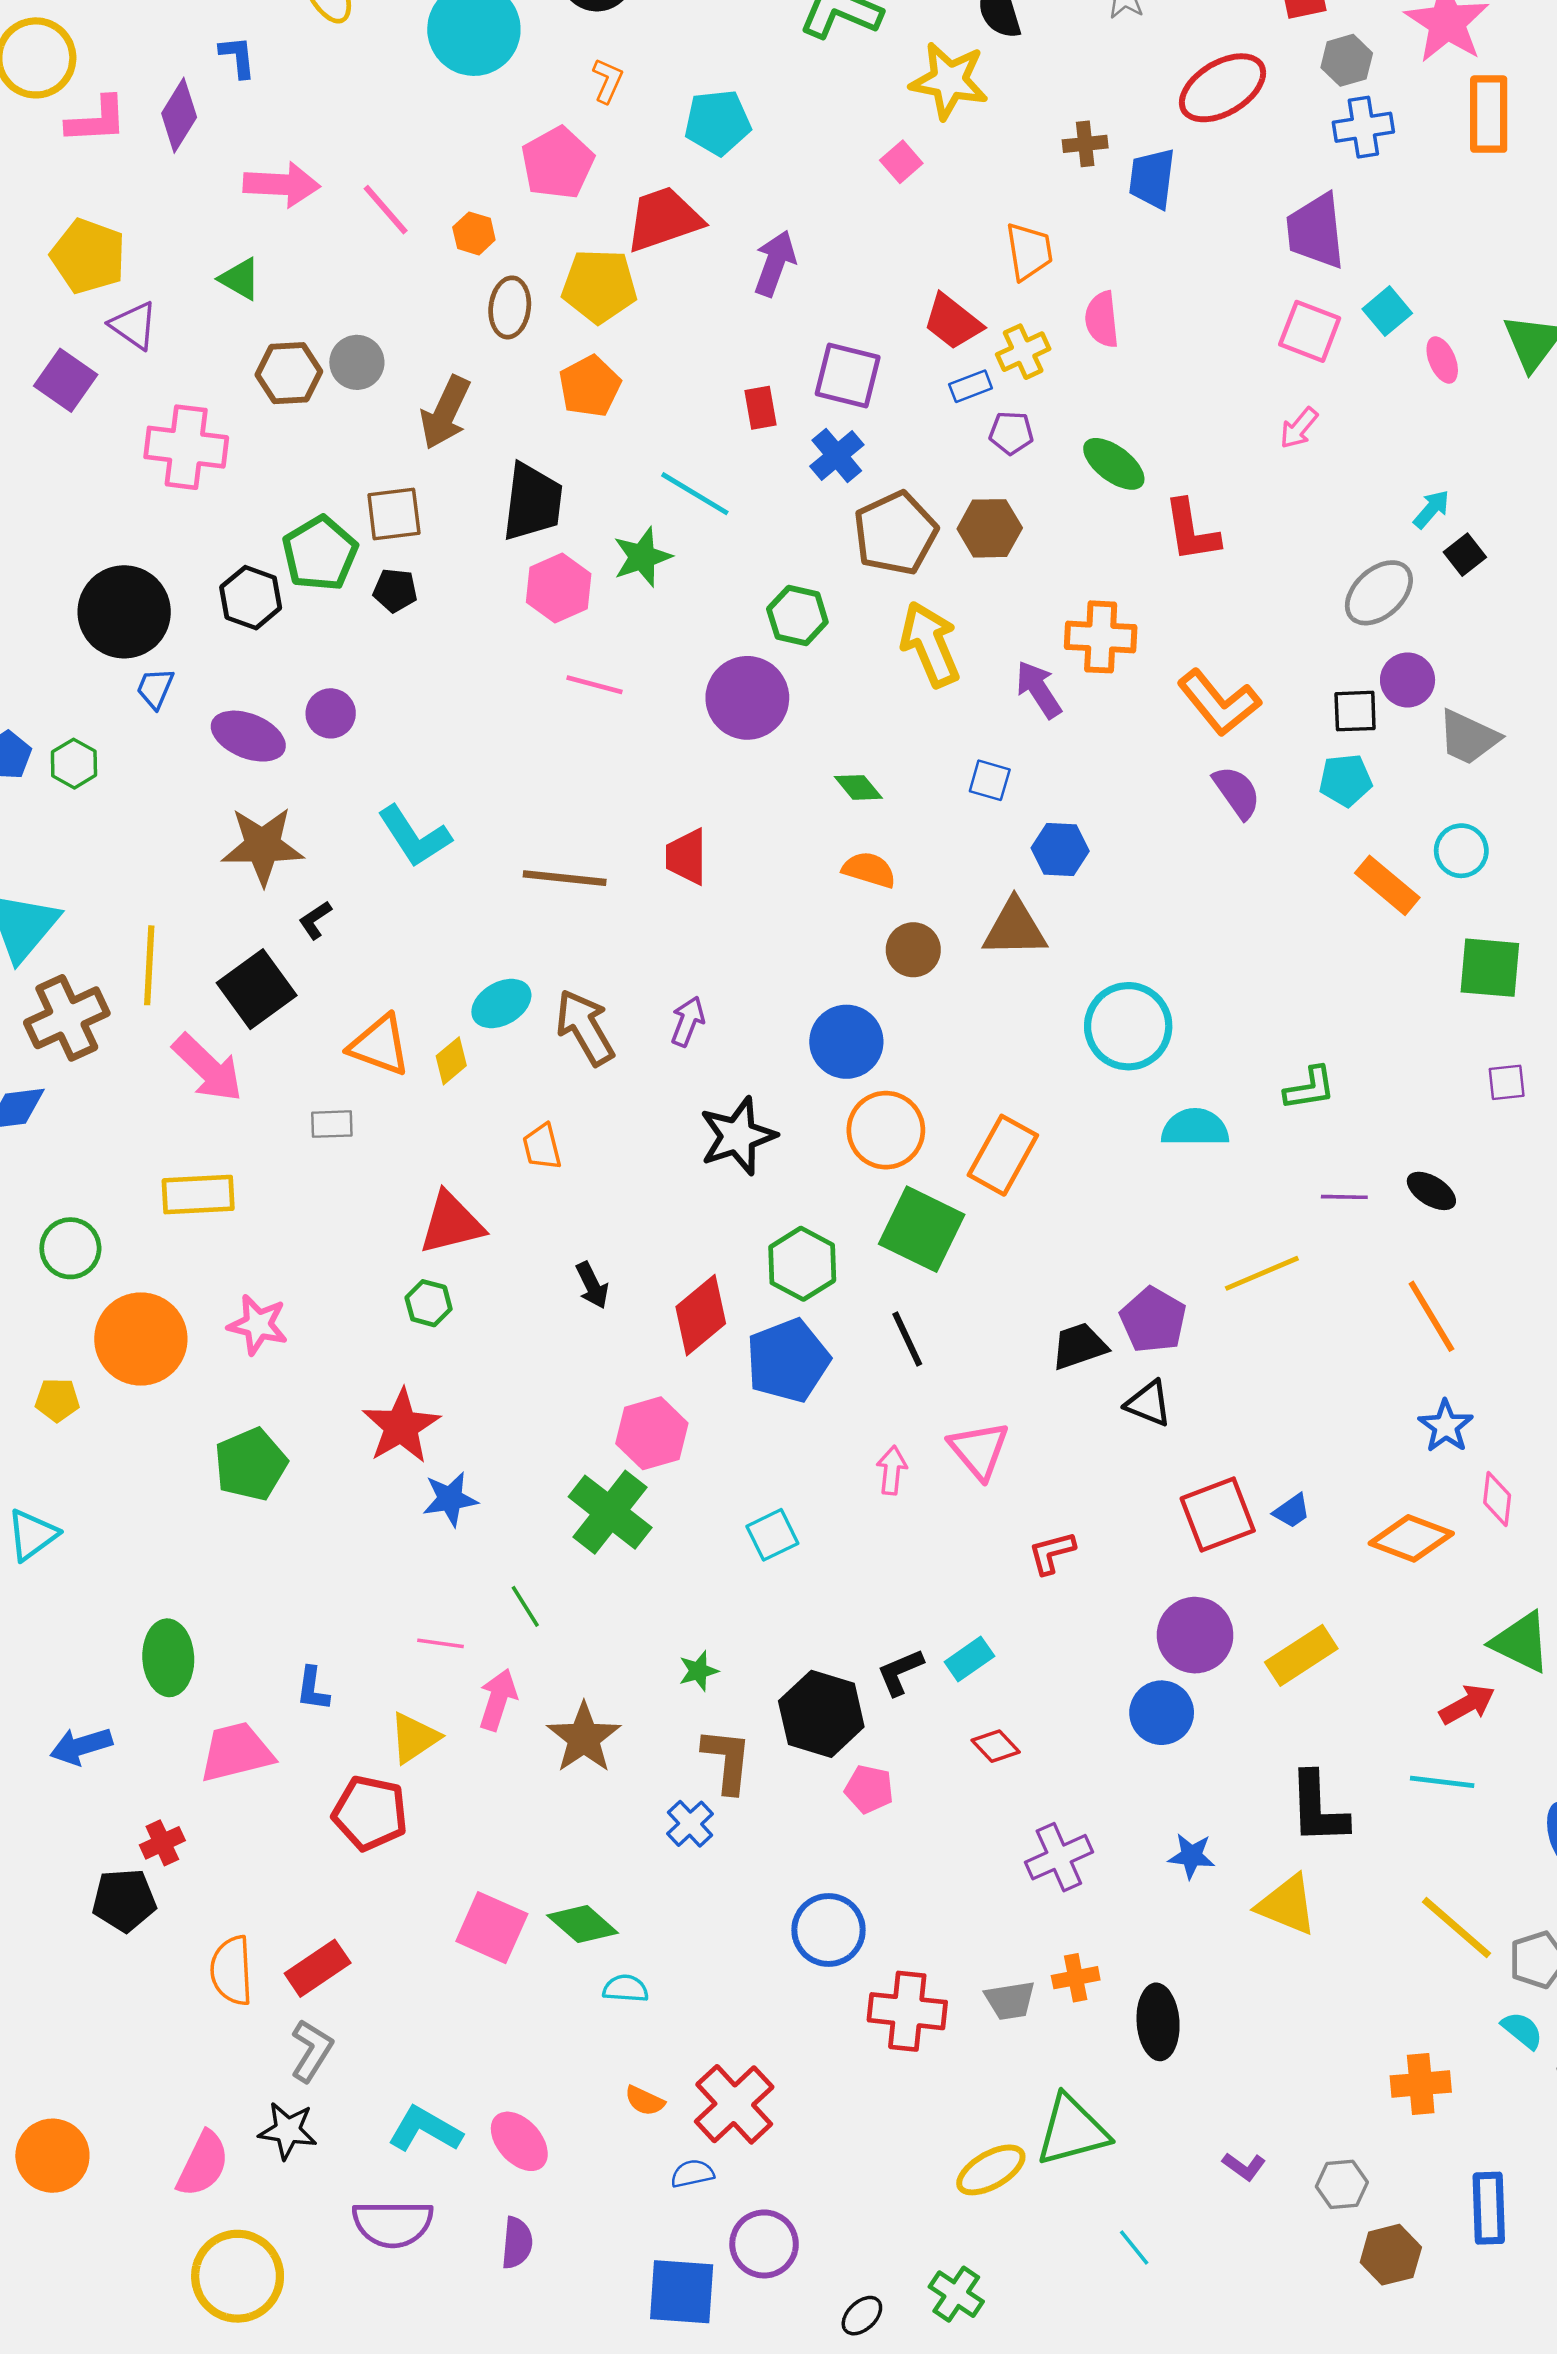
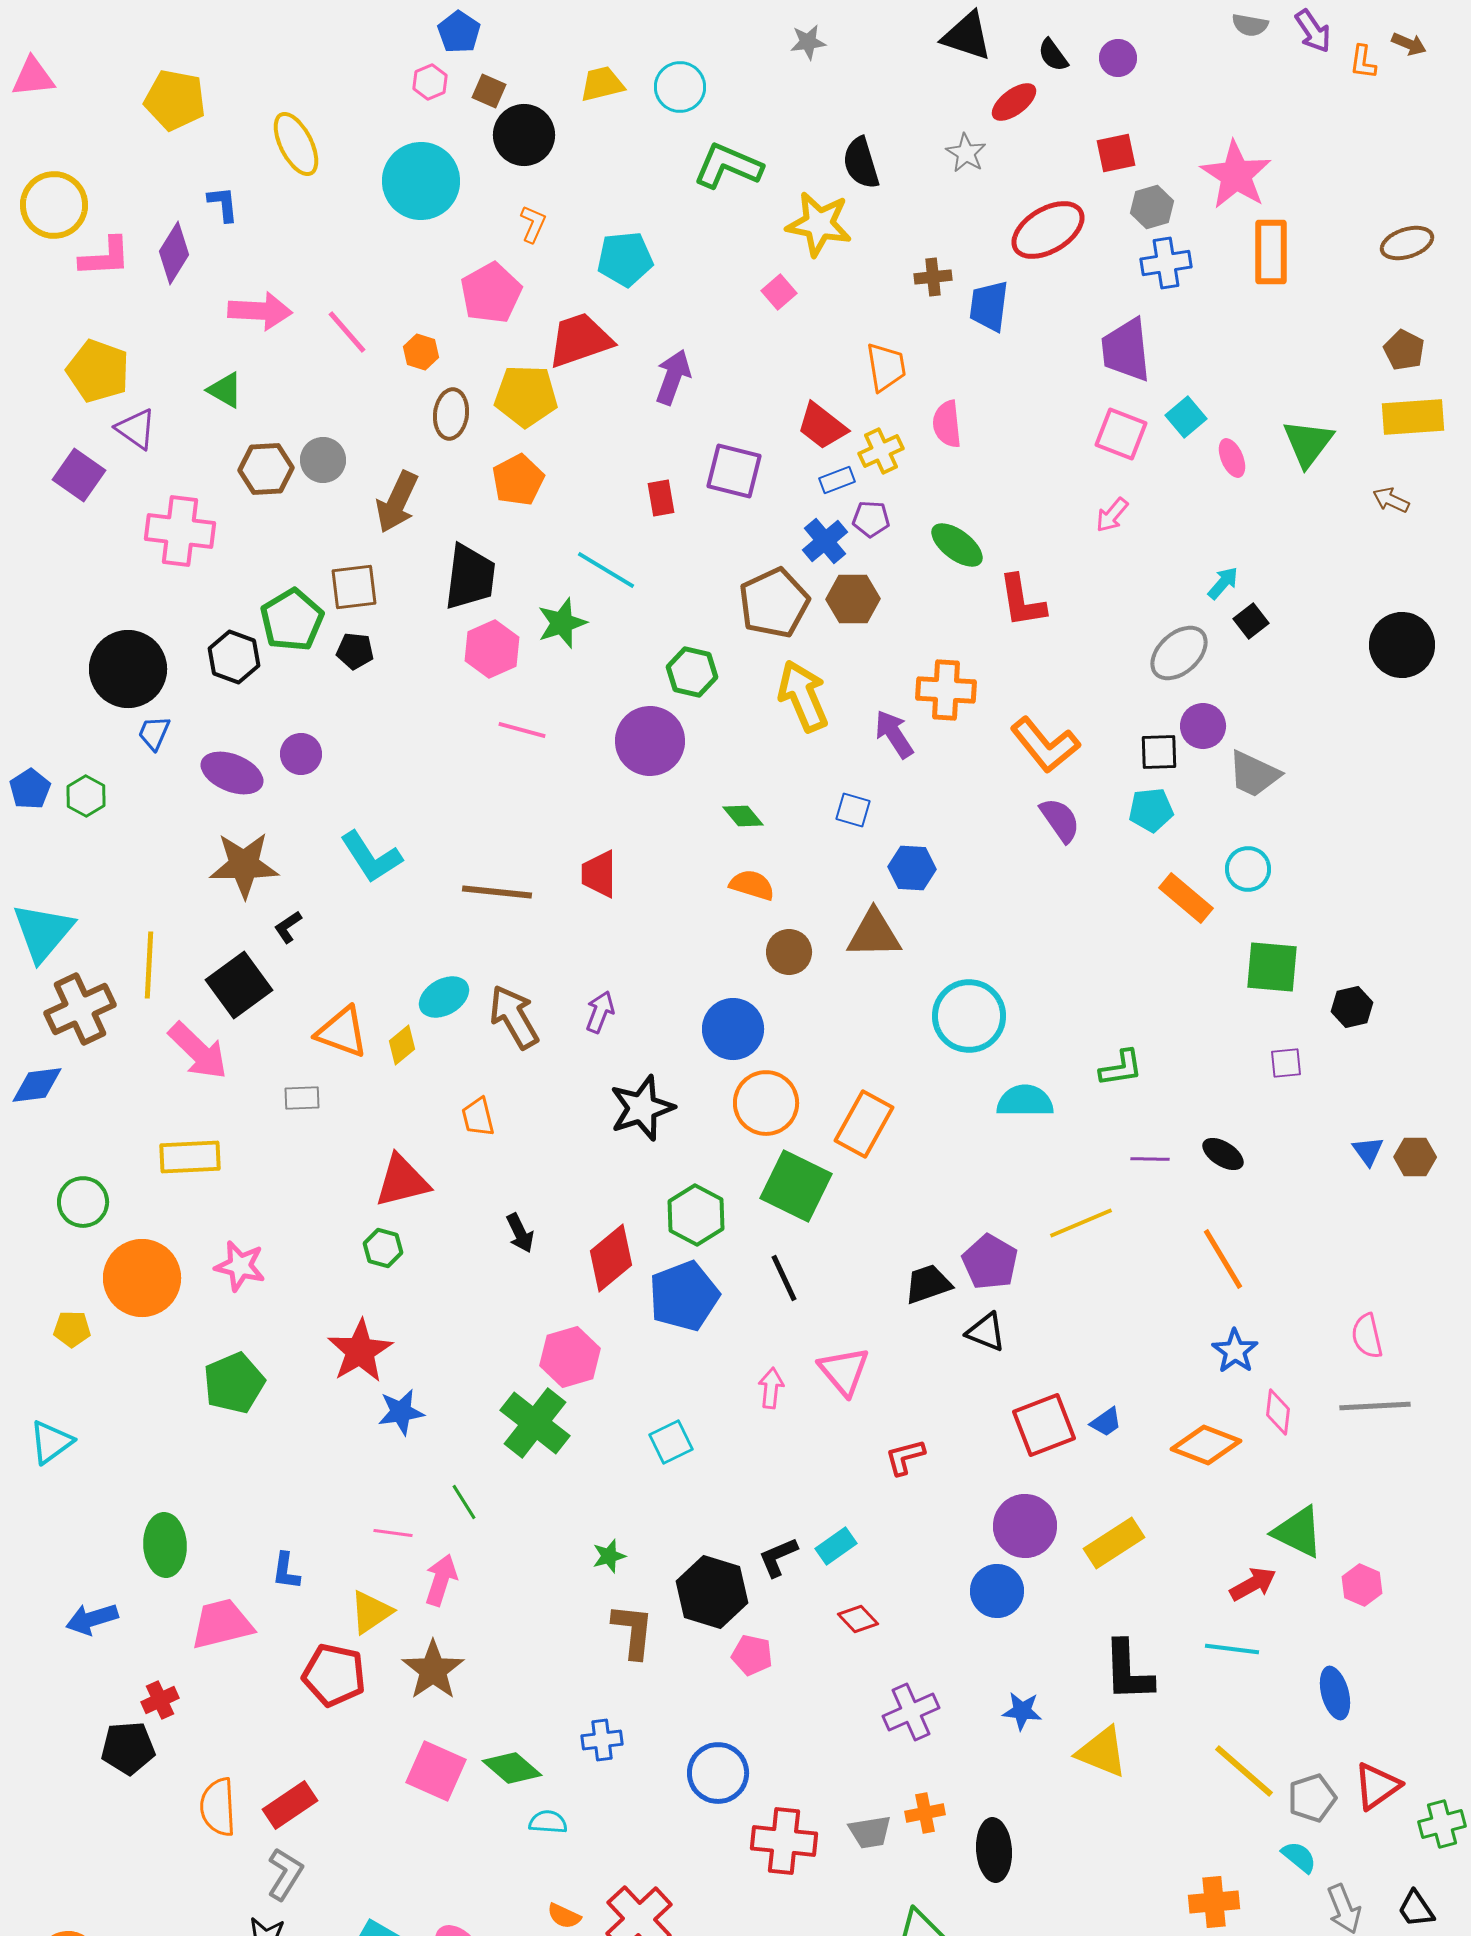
blue cross: (837, 456) -> (825, 541), moved
brown star: (584, 1738) -> (433, 1670), moved
blue cross: (690, 1824) -> (602, 1740), moved, turned 36

